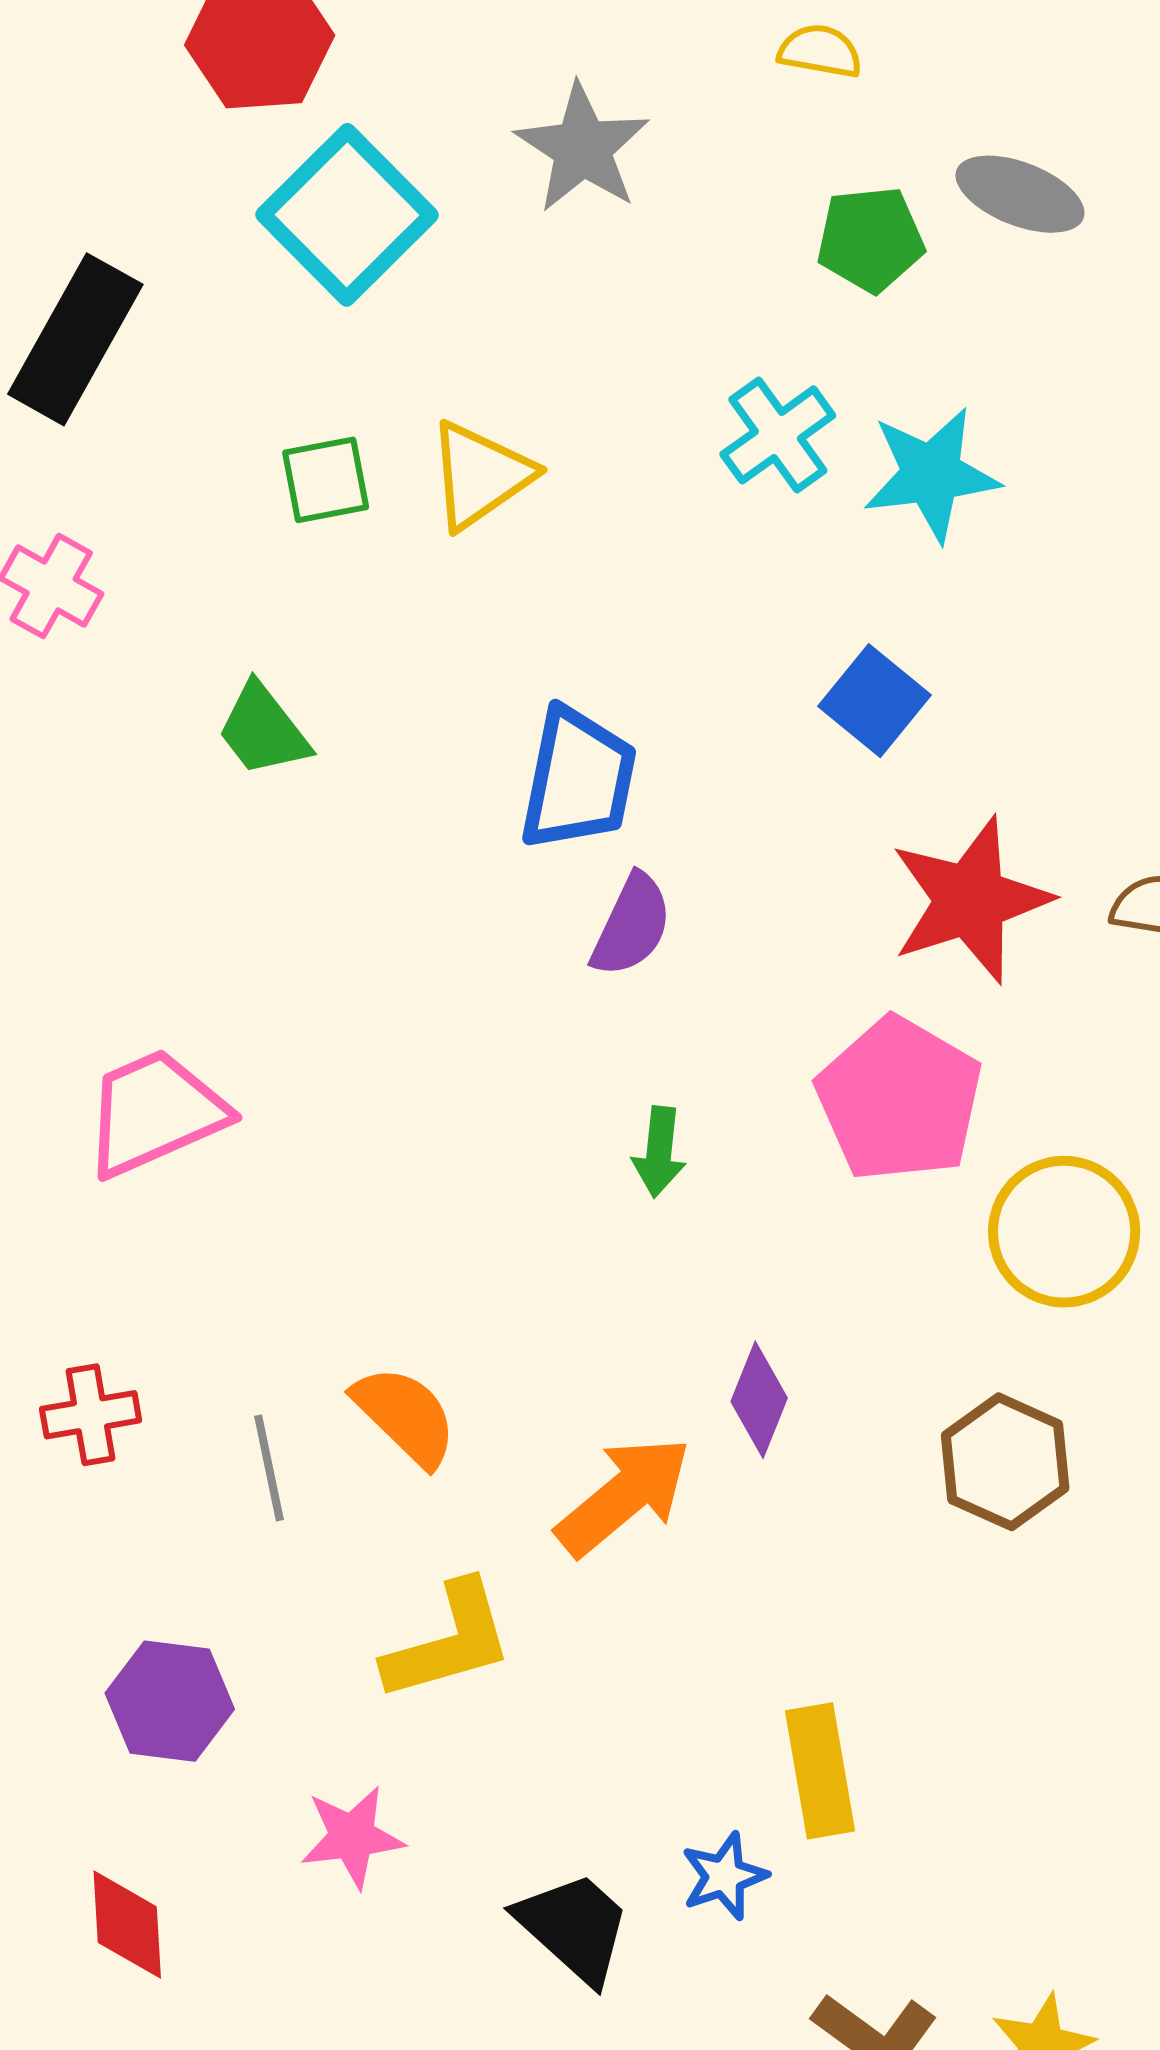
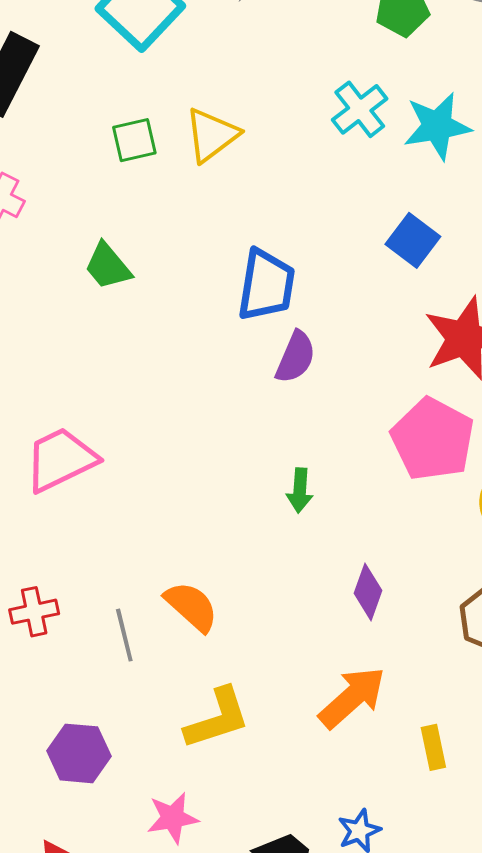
green arrow: (659, 1152) -> (300, 490), moved
orange arrow: (624, 1496) -> (352, 697), moved
yellow rectangle: (820, 1771) -> (433, 747), moved, size x0.7

